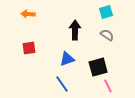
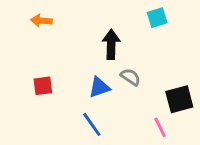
gray semicircle: (107, 35) -> (130, 77), moved
red square: (29, 48) -> (43, 86), moved
black square: (98, 67) -> (179, 99), moved

